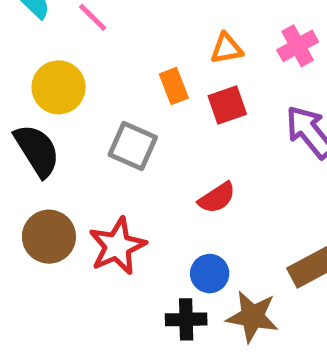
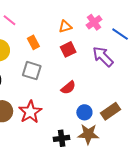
orange rectangle: (174, 86) -> (33, 42), moved
blue circle: (210, 274) -> (84, 112), moved

